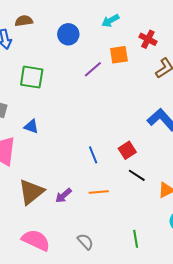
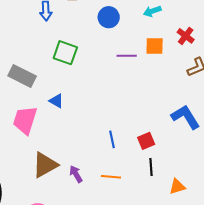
purple line: (93, 69) -> (127, 56), turned 30
black line: (137, 175) -> (151, 167), turned 42
purple arrow: (64, 196) -> (76, 174), turned 90

